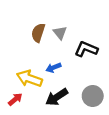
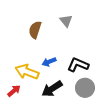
gray triangle: (60, 33) -> (66, 21), moved
black L-shape: (86, 49) -> (78, 65), moved

